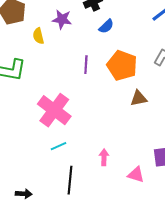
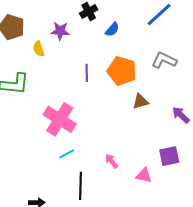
blue semicircle: (106, 26) -> (112, 30), moved
pink arrow: (104, 157) -> (111, 161), turned -35

